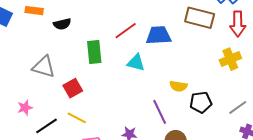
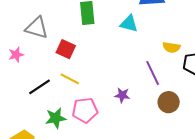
red square: (73, 88) -> (66, 49), turned -36
pink star: (25, 108) -> (16, 55), moved

